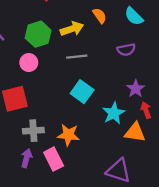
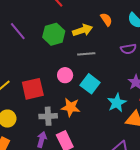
pink circle: (29, 63) -> (65, 75), moved
orange star: (68, 135) -> (71, 107), moved

